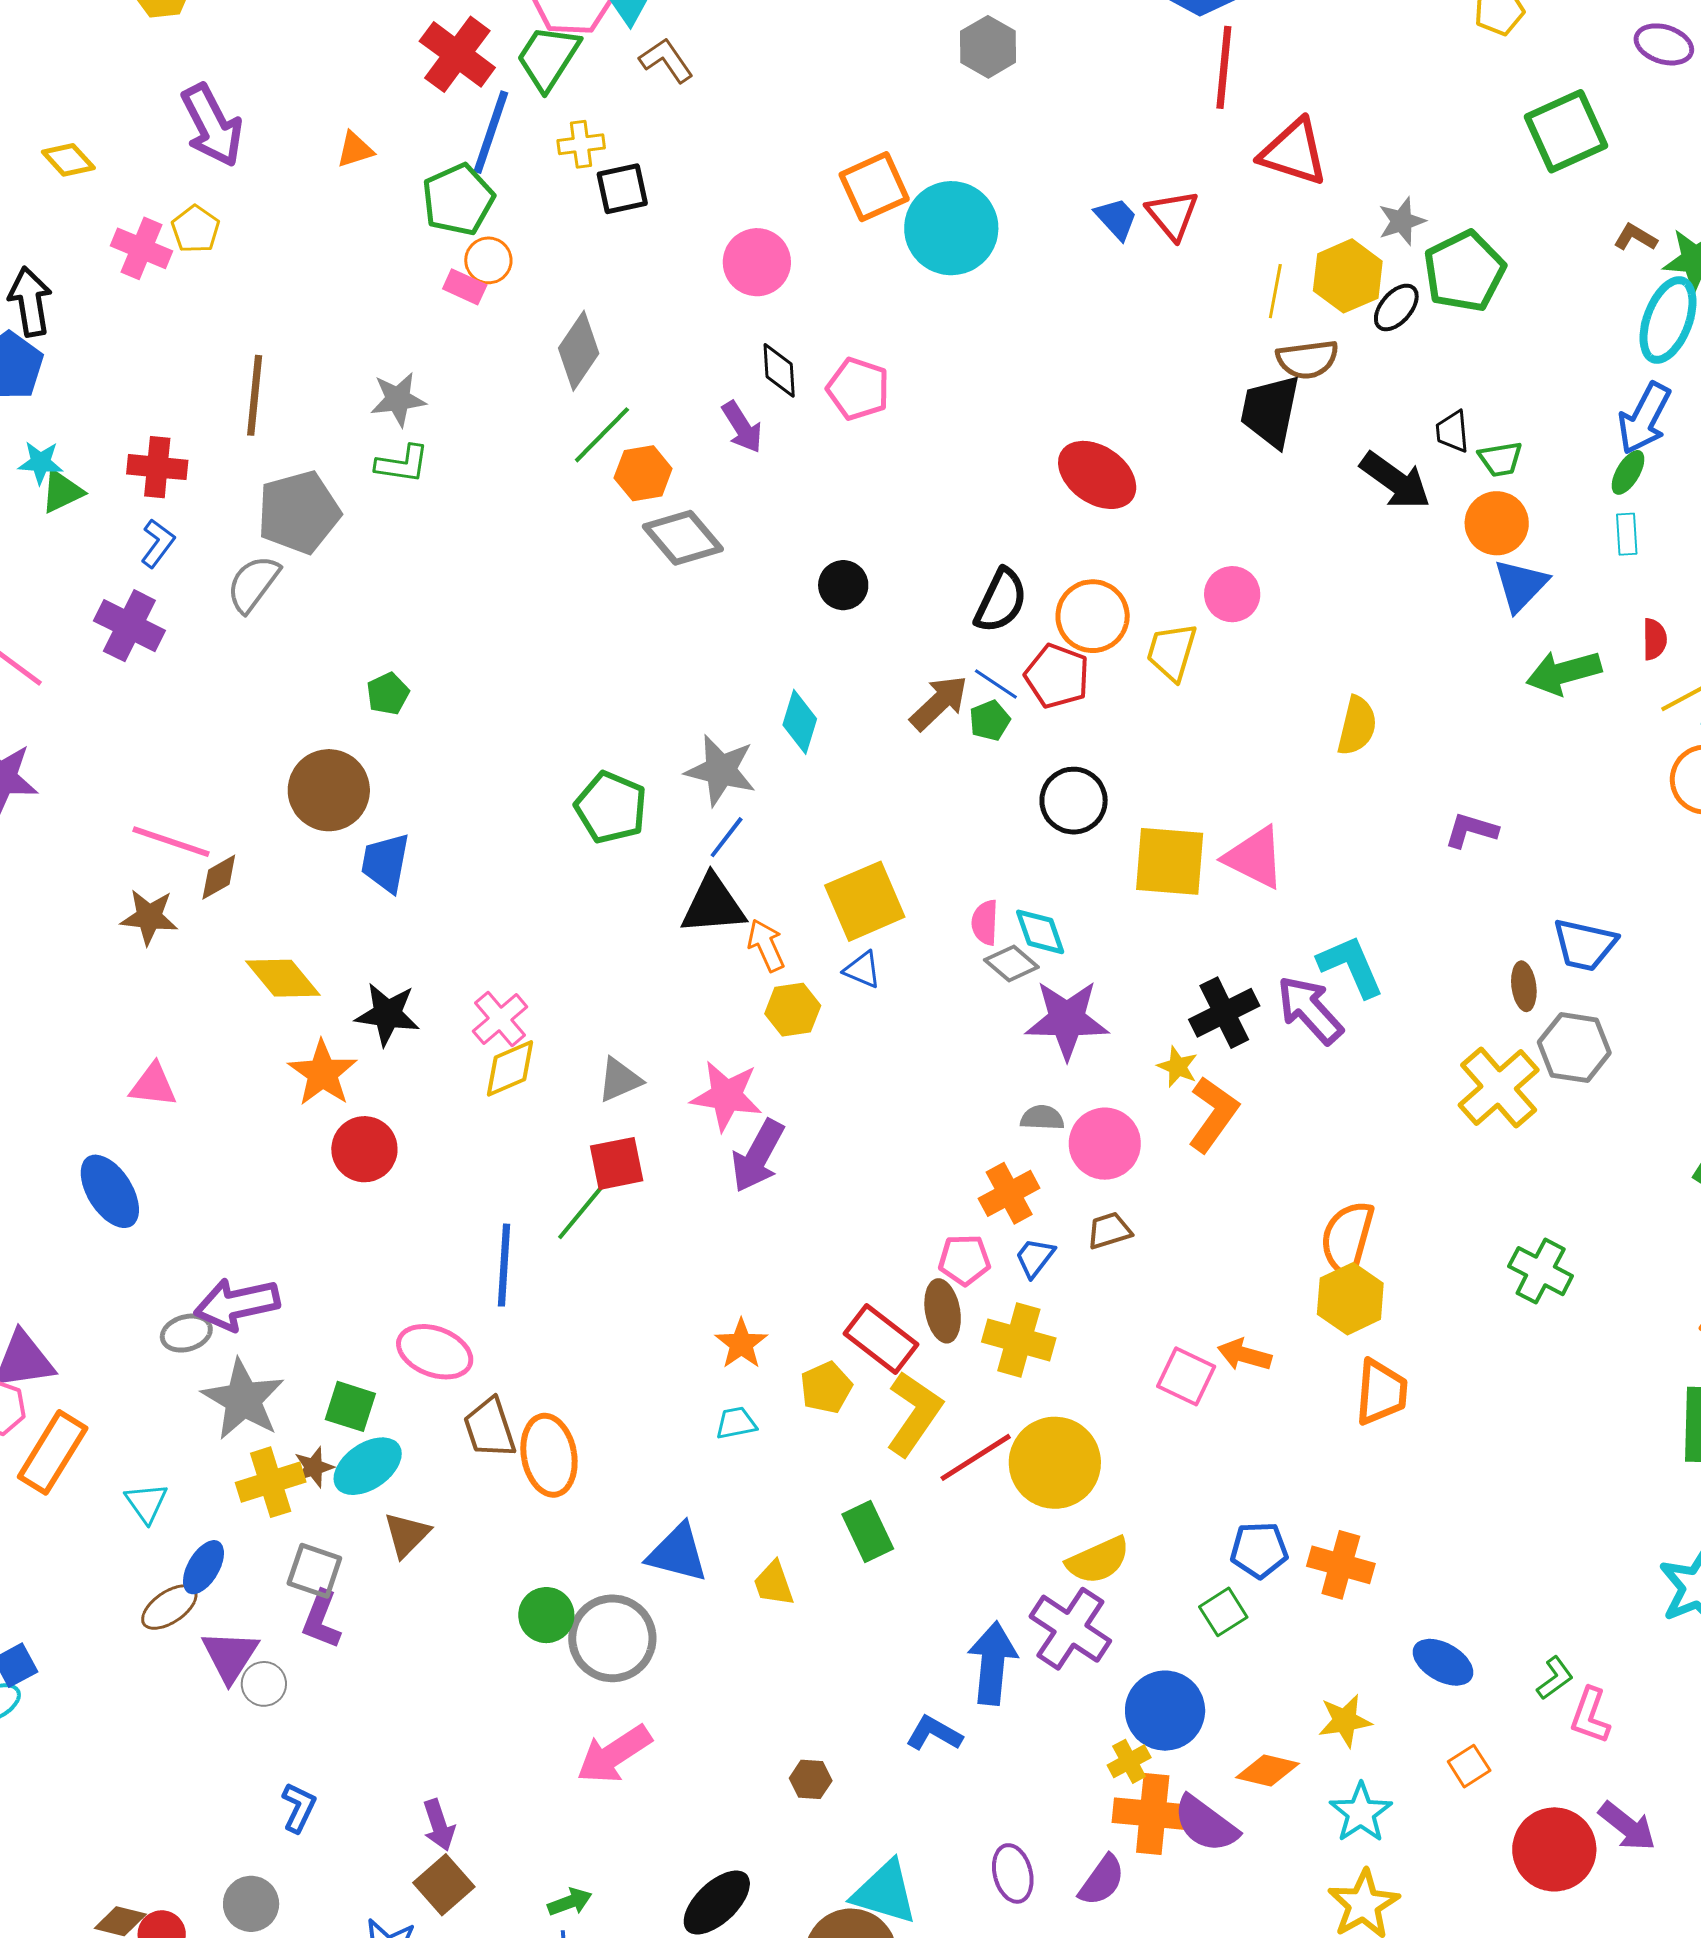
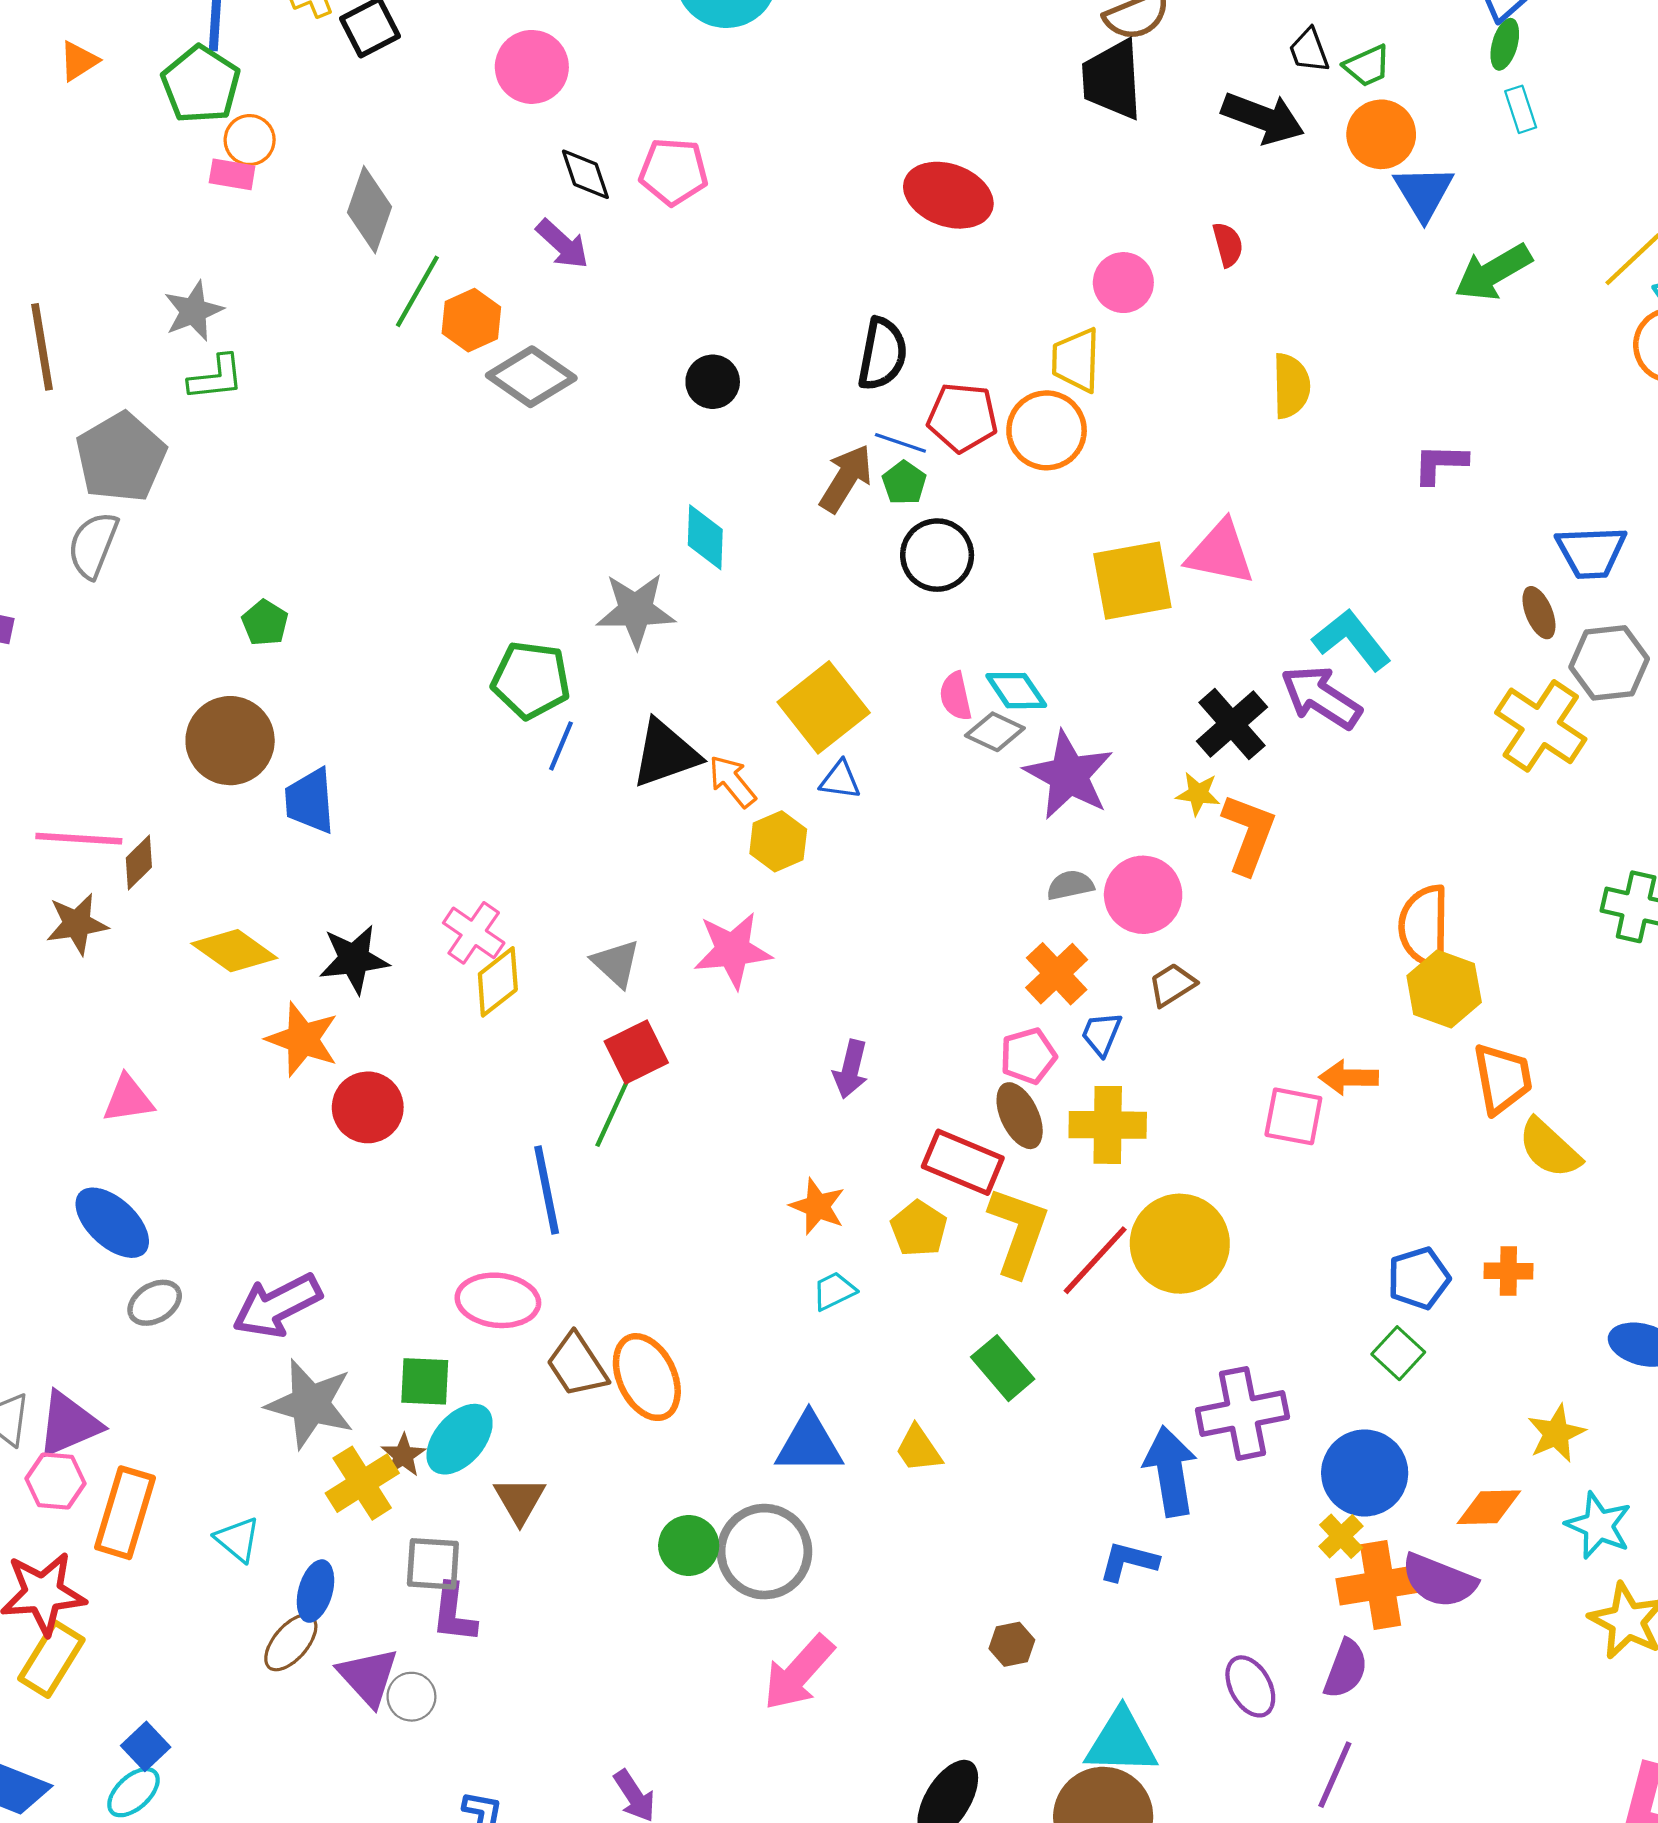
orange circle: (1093, 616) -> (1047, 430), moved
red semicircle: (1655, 639) -> (1228, 245), moved
black circle: (1074, 801) -> (937, 555), moved
blue line: (727, 837) -> (561, 746), moved
purple star: (1067, 1020) -> (1069, 775), turned -30
gray triangle: (620, 1080) -> (616, 963), turned -39
purple arrow: (758, 1156) -> (851, 1069), moved, size x0.7
gray ellipse: (186, 1333) -> (155, 1303), moved
yellow semicircle: (1098, 1560) -> (1549, 1148), moved, turned 82
orange cross: (1341, 1565) -> (1508, 1271), size x0.7
purple cross: (1070, 1629) -> (1242, 1413), turned -30

